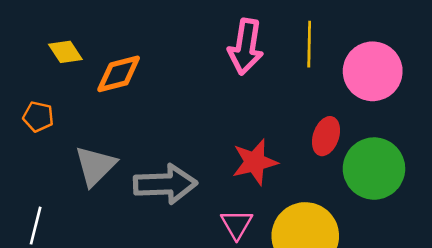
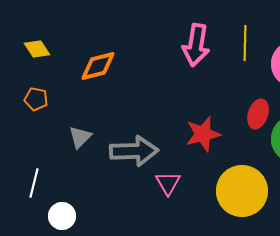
yellow diamond: (65, 52) -> (37, 49), moved
gray triangle: (95, 166) -> (80, 137), size x0.7
pink triangle: (237, 224) -> (168, 183), moved

